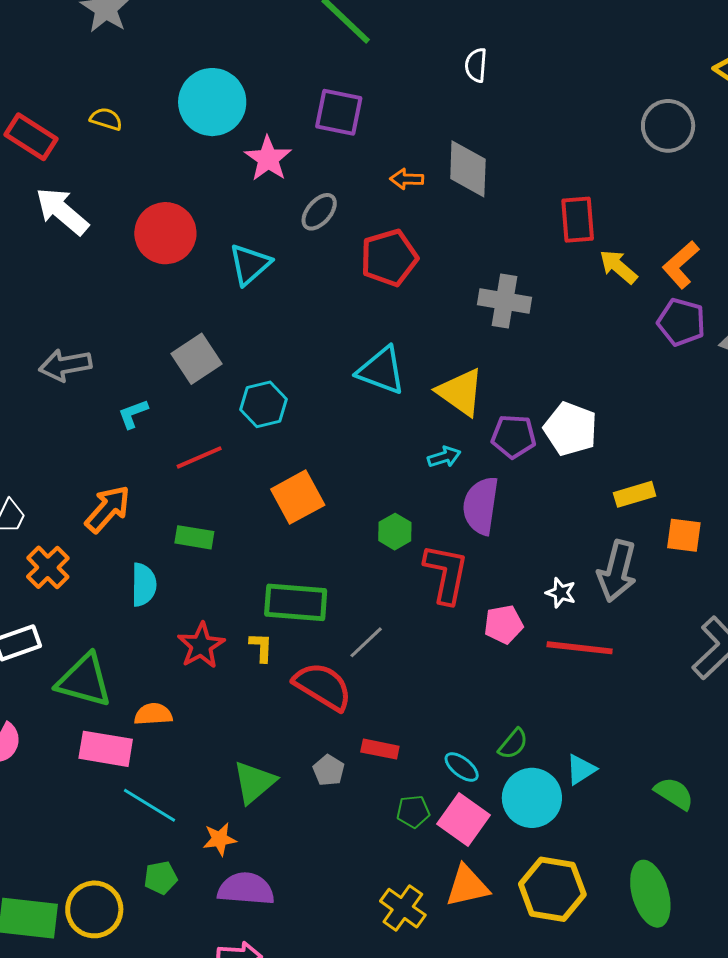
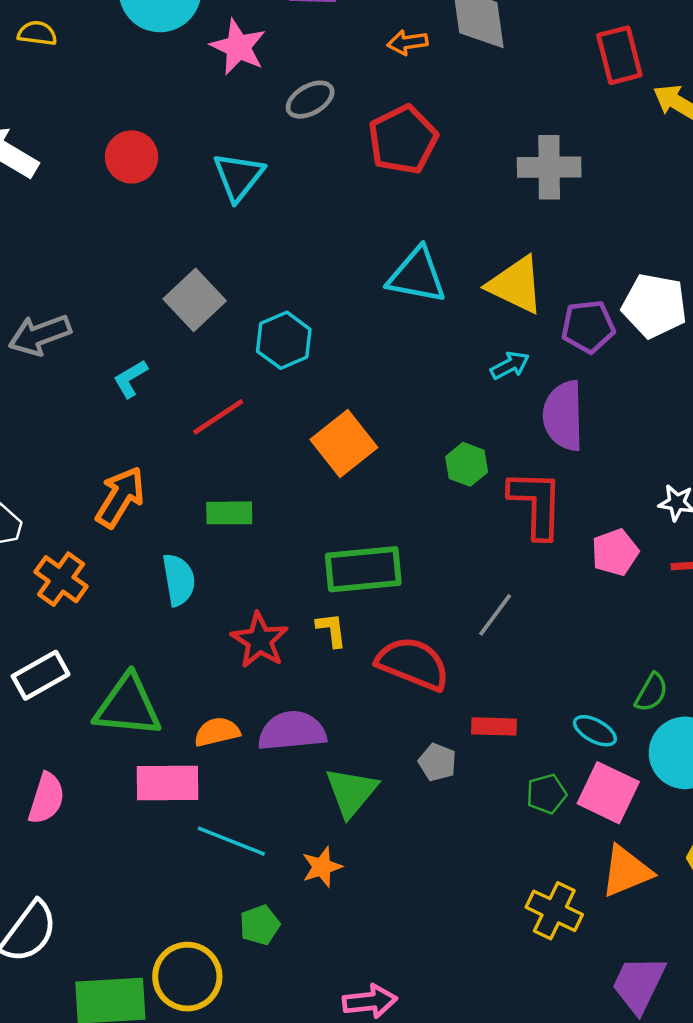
gray ellipse: (319, 212) -> (310, 100), turned 30
red circle: (165, 233) -> (132, 157), size x0.7
gray line: (366, 642) -> (495, 615), moved
purple semicircle: (246, 889) -> (292, 731), moved

